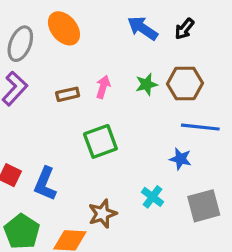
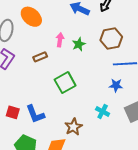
green star: (146, 84) -> (79, 44), moved
pink arrow: (103, 87) -> (60, 40), moved
blue L-shape: (45, 184) -> (35, 114), turned -35

